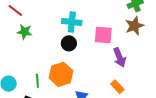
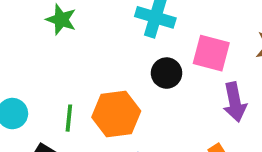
black circle: (69, 43) -> (167, 73), moved

